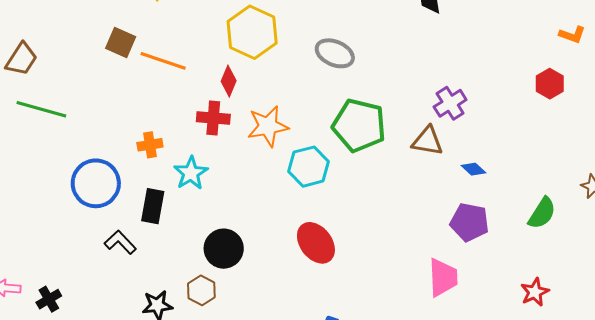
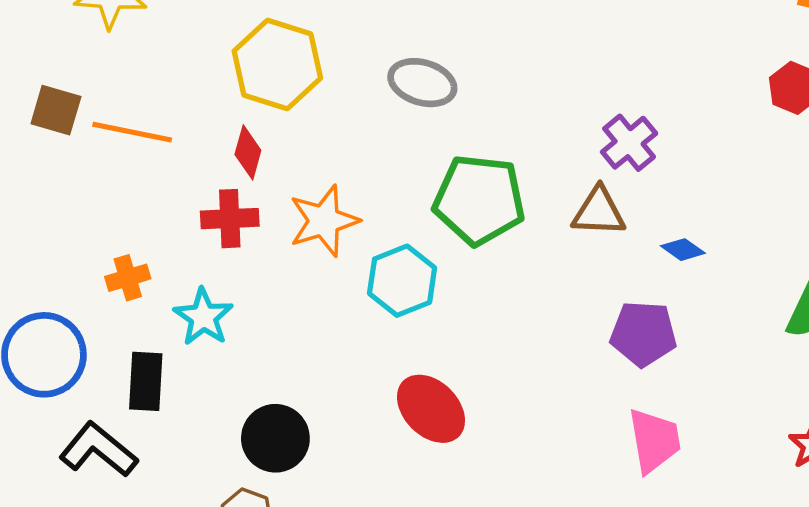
purple pentagon: (470, 222) -> (643, 334), moved
black L-shape: (120, 242) -> (98, 450), size x1.4

